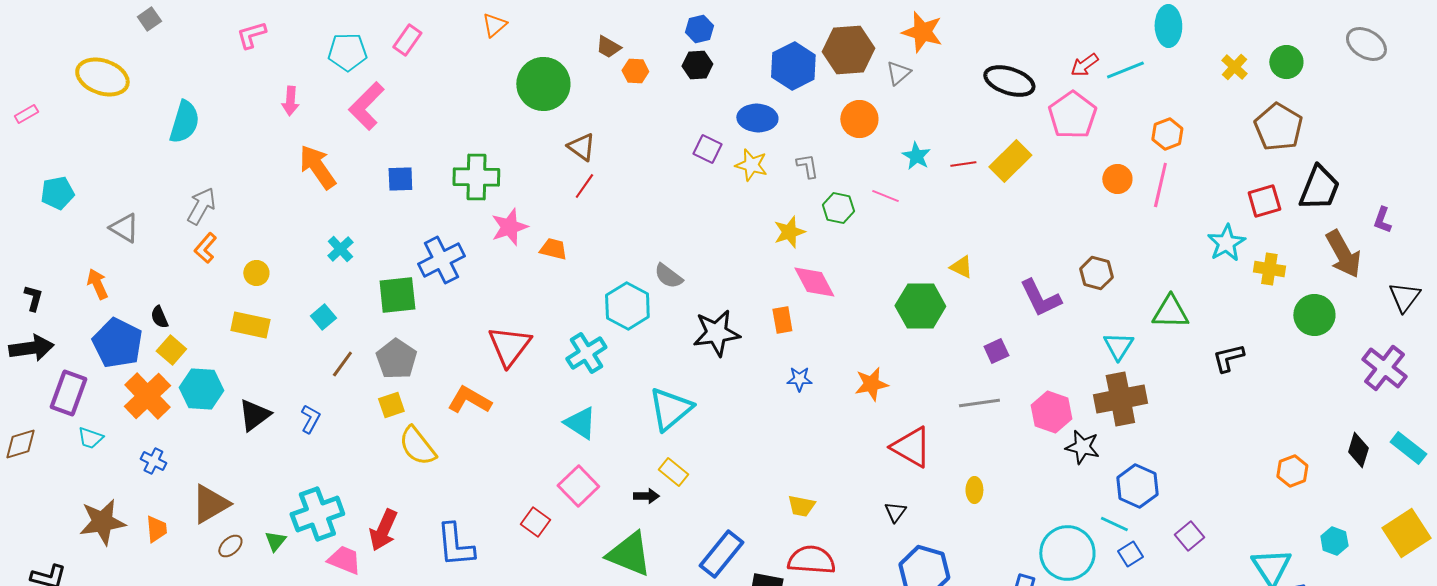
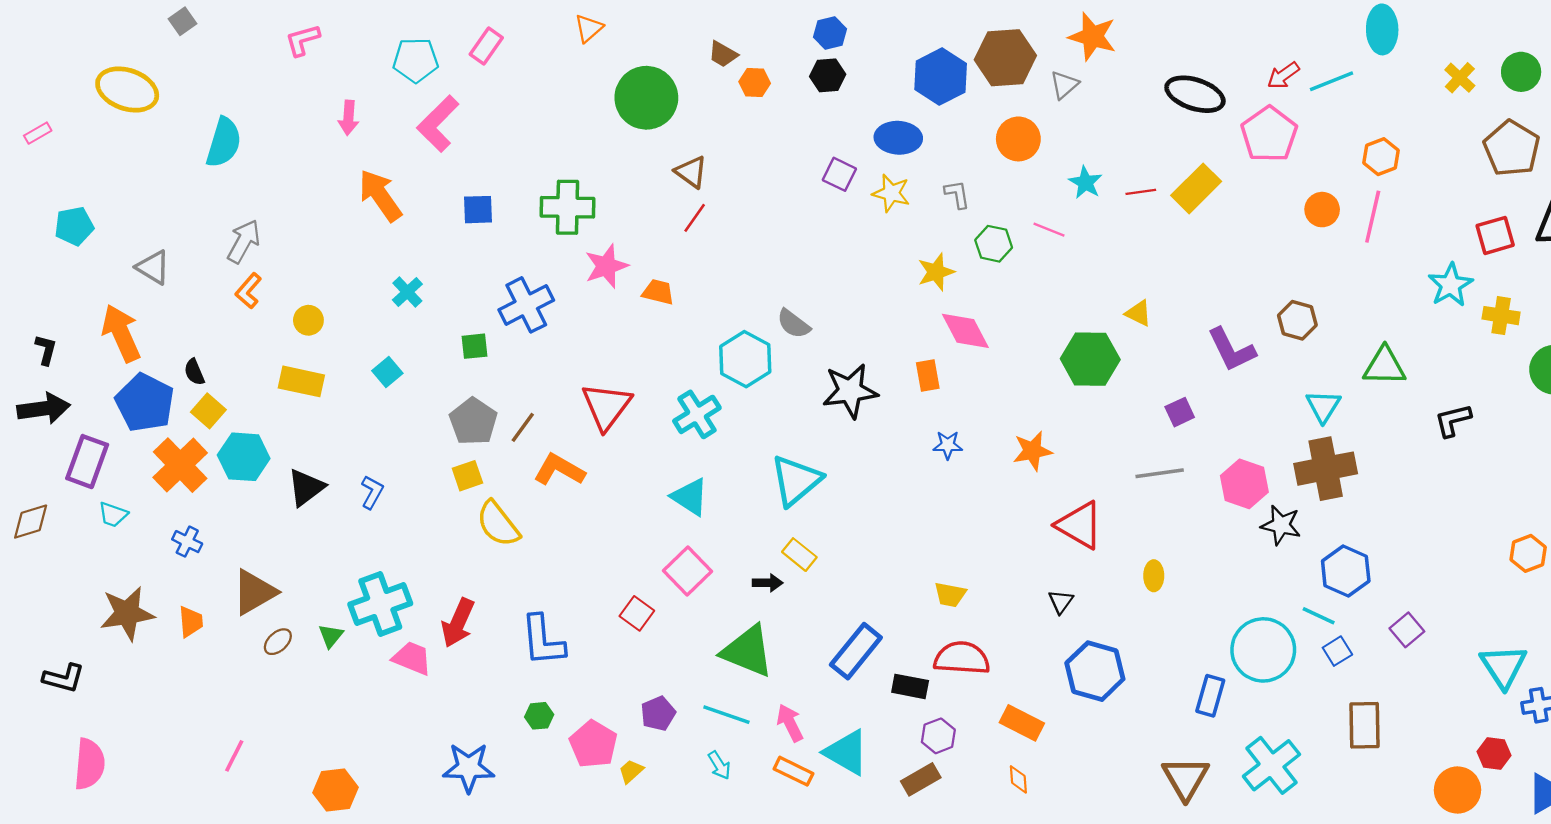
orange arrow: (97, 284) -> (121, 333), size x1.6
green square: (397, 295) -> (474, 346), size x0.6
brown line: (342, 364) -> (523, 427), moved

